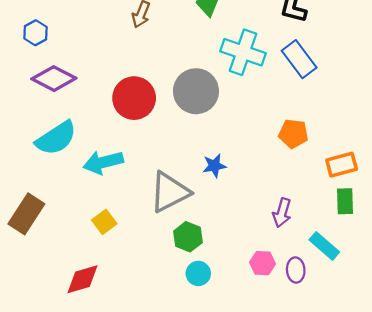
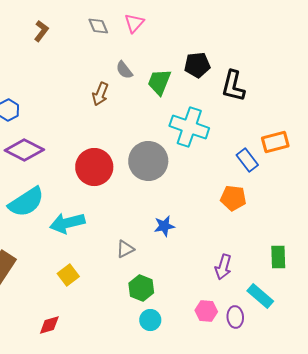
blue rectangle: (299, 59) -> (247, 160), moved, size x0.7
orange rectangle: (342, 165) -> (275, 142), moved
gray triangle: (170, 192) -> (125, 249), size x0.5
red diamond: (83, 279) -> (49, 325), size x0.7

